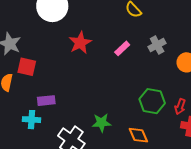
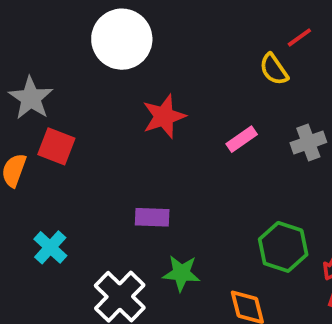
purple rectangle: (46, 101) -> (152, 217), moved
cyan cross: (32, 120) -> (50, 247), turned 30

